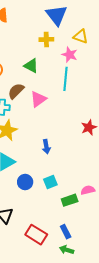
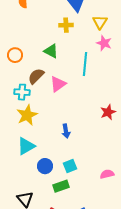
yellow triangle: (81, 36) -> (100, 22), turned 42
pink star: (70, 55) -> (104, 43), moved
green rectangle: (70, 200) -> (61, 186), moved

